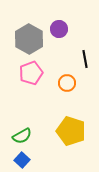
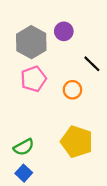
black line: (85, 59) -> (92, 64), turned -36

